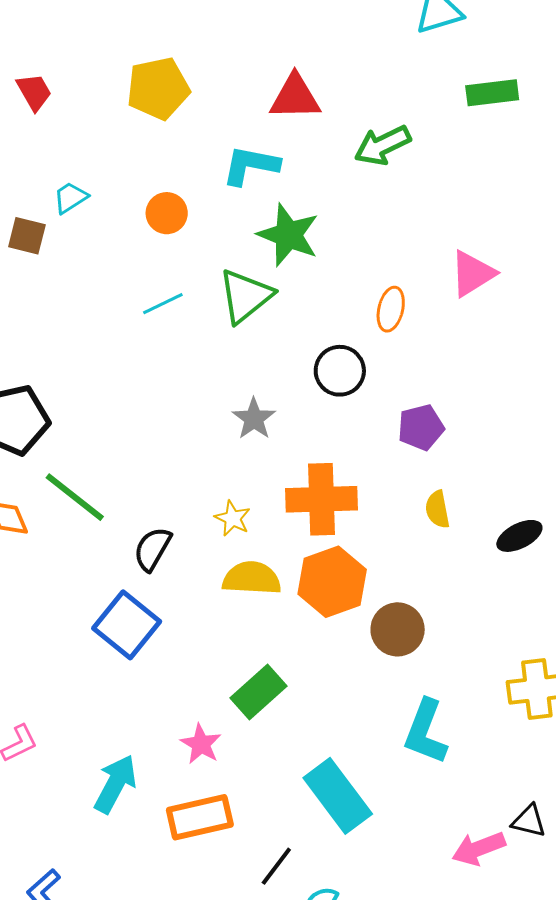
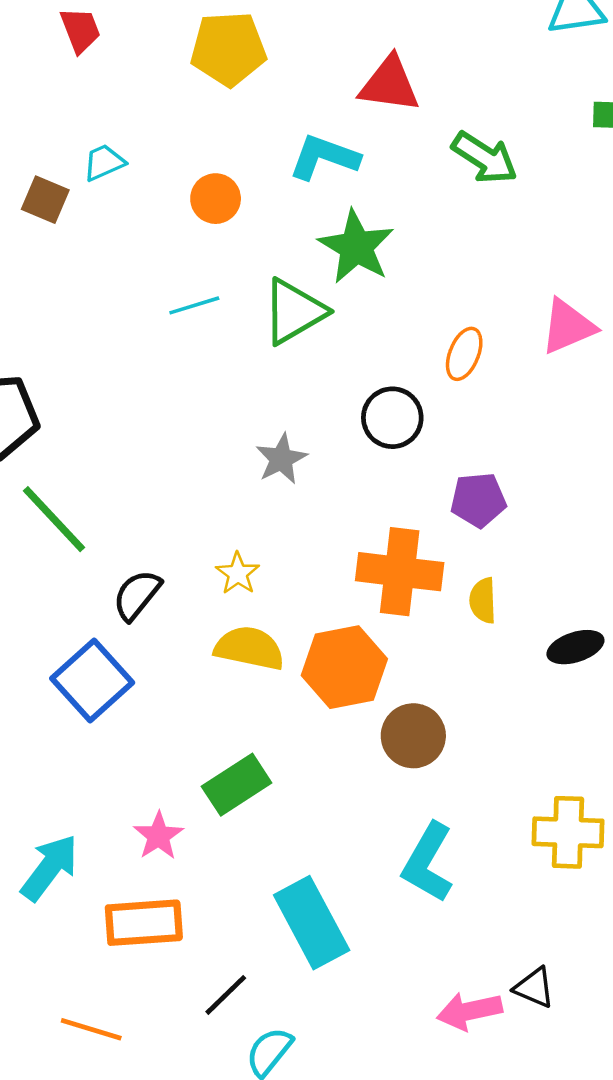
green arrow: (383, 145) -> (485, 158), turned -130
orange cross: (321, 499) -> (400, 572), moved

